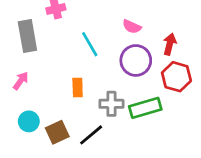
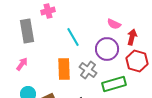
pink semicircle: (132, 27) -> (114, 24), moved
orange rectangle: (78, 88) -> (64, 69), size x1.5
gray cross: (111, 104) -> (88, 70), moved, turned 36

